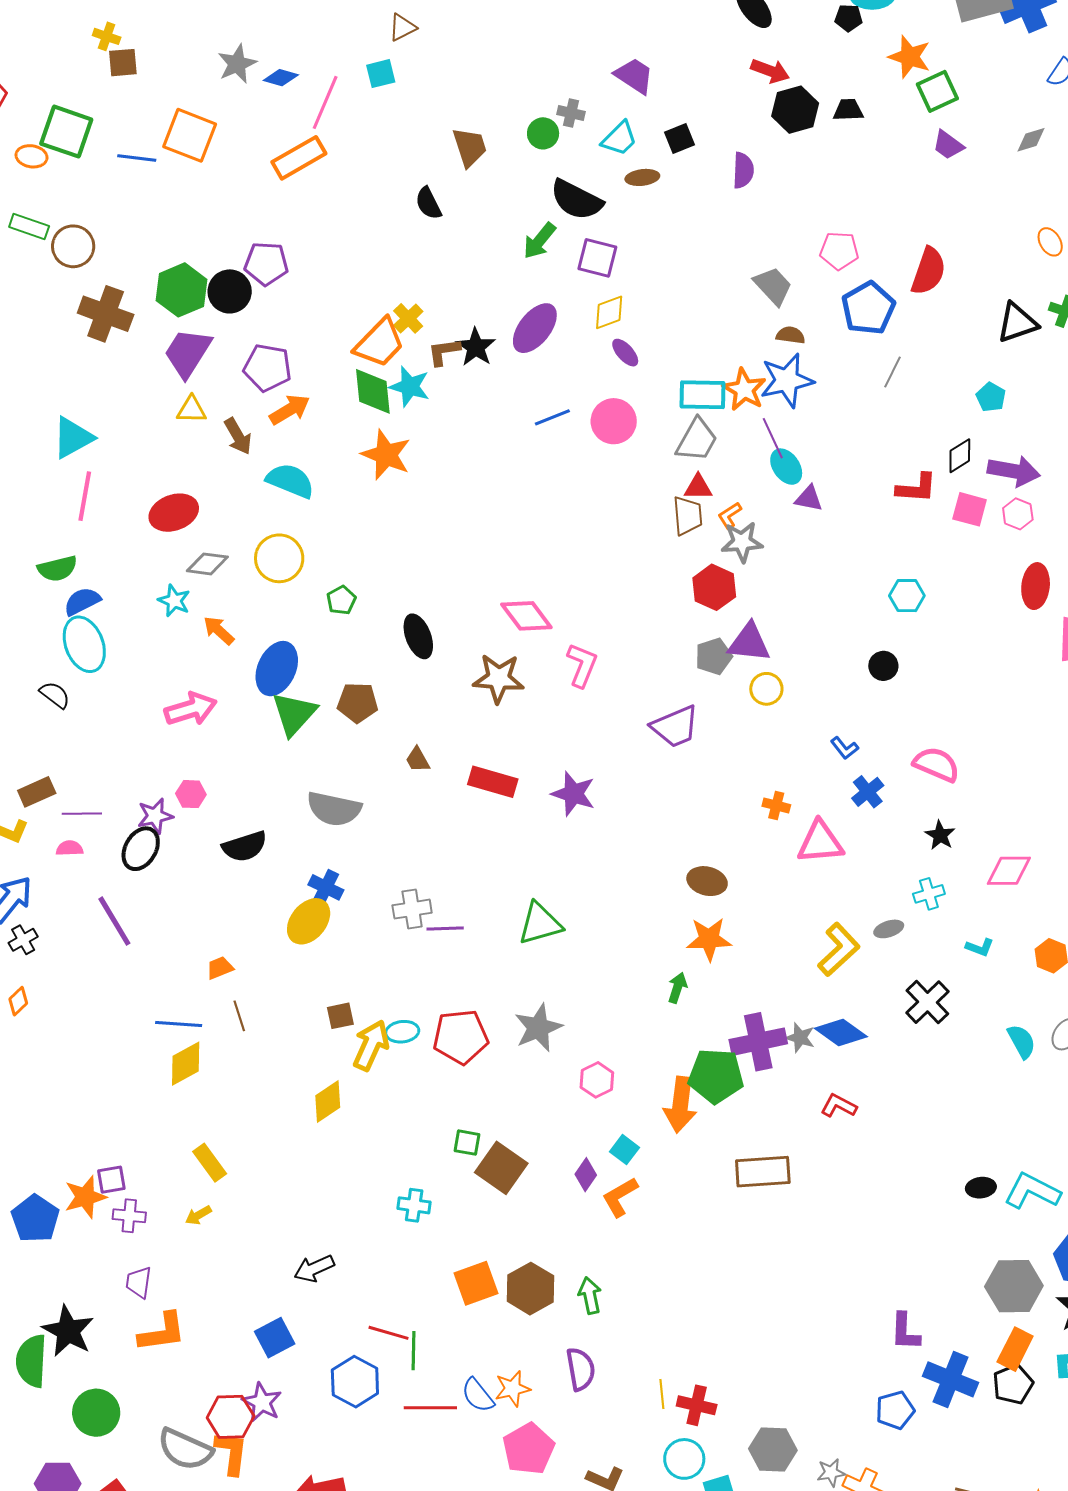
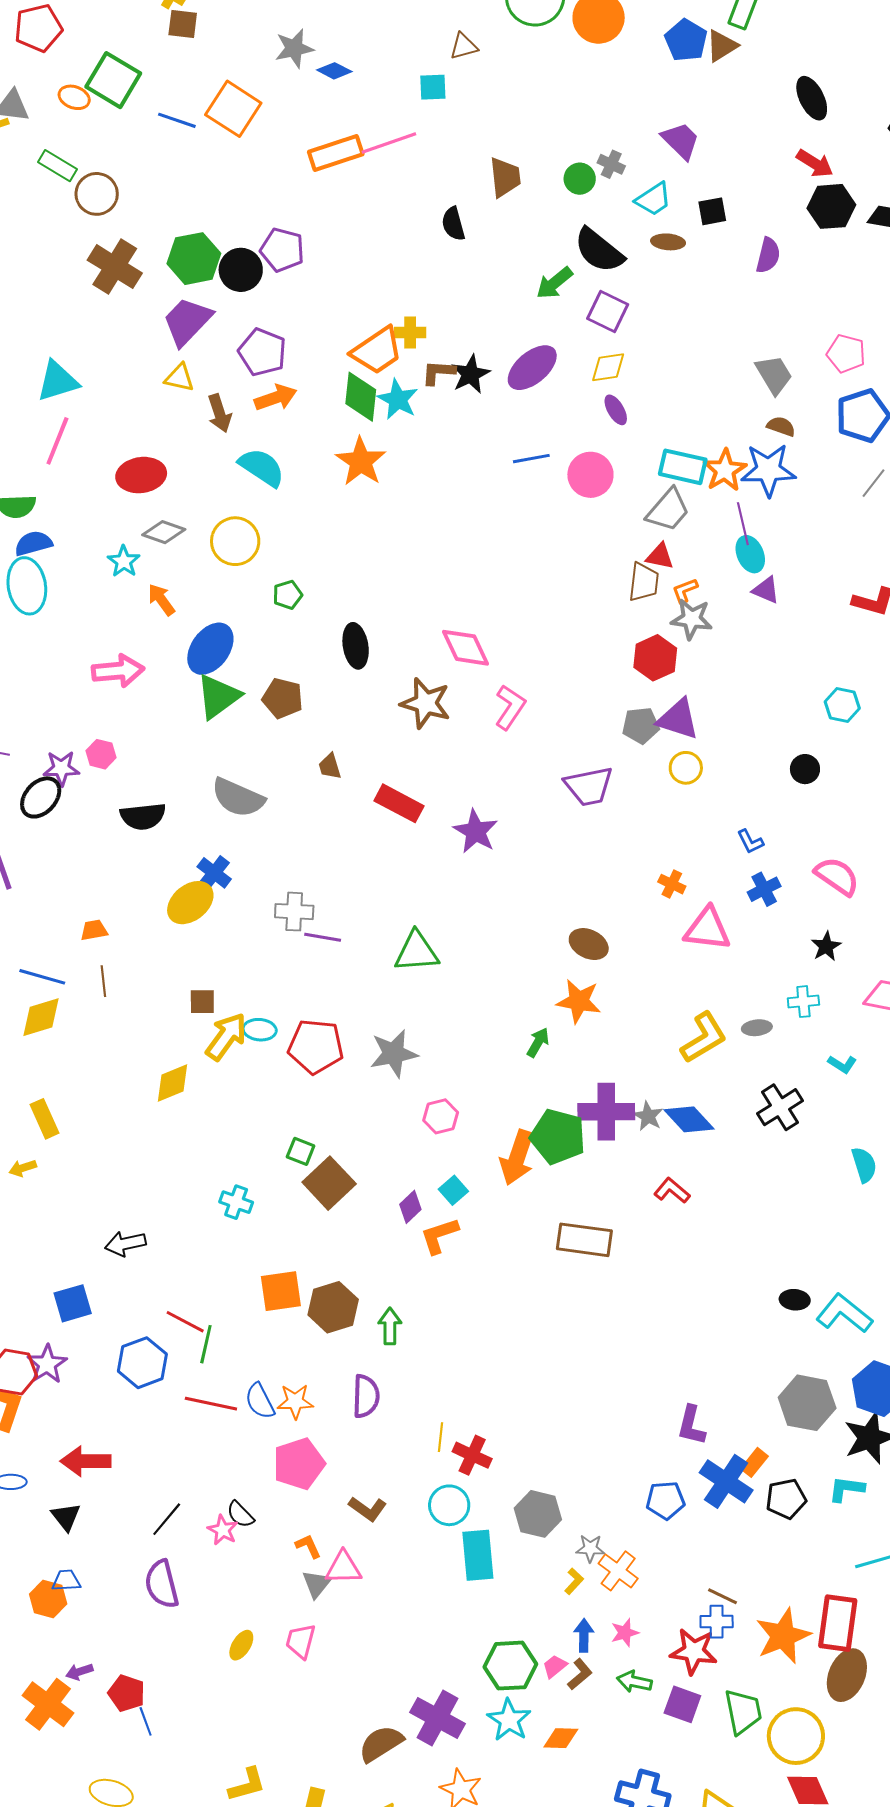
pink line: (325, 102) -> (389, 143), moved, turned 36
yellow cross: (408, 318) -> (410, 333), turned 32
orange rectangle: (1015, 1349) -> (754, 1462), moved, size x0.7

